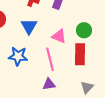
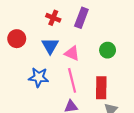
pink triangle: (59, 36) -> (72, 53), moved
red rectangle: (80, 54) -> (101, 88), moved

